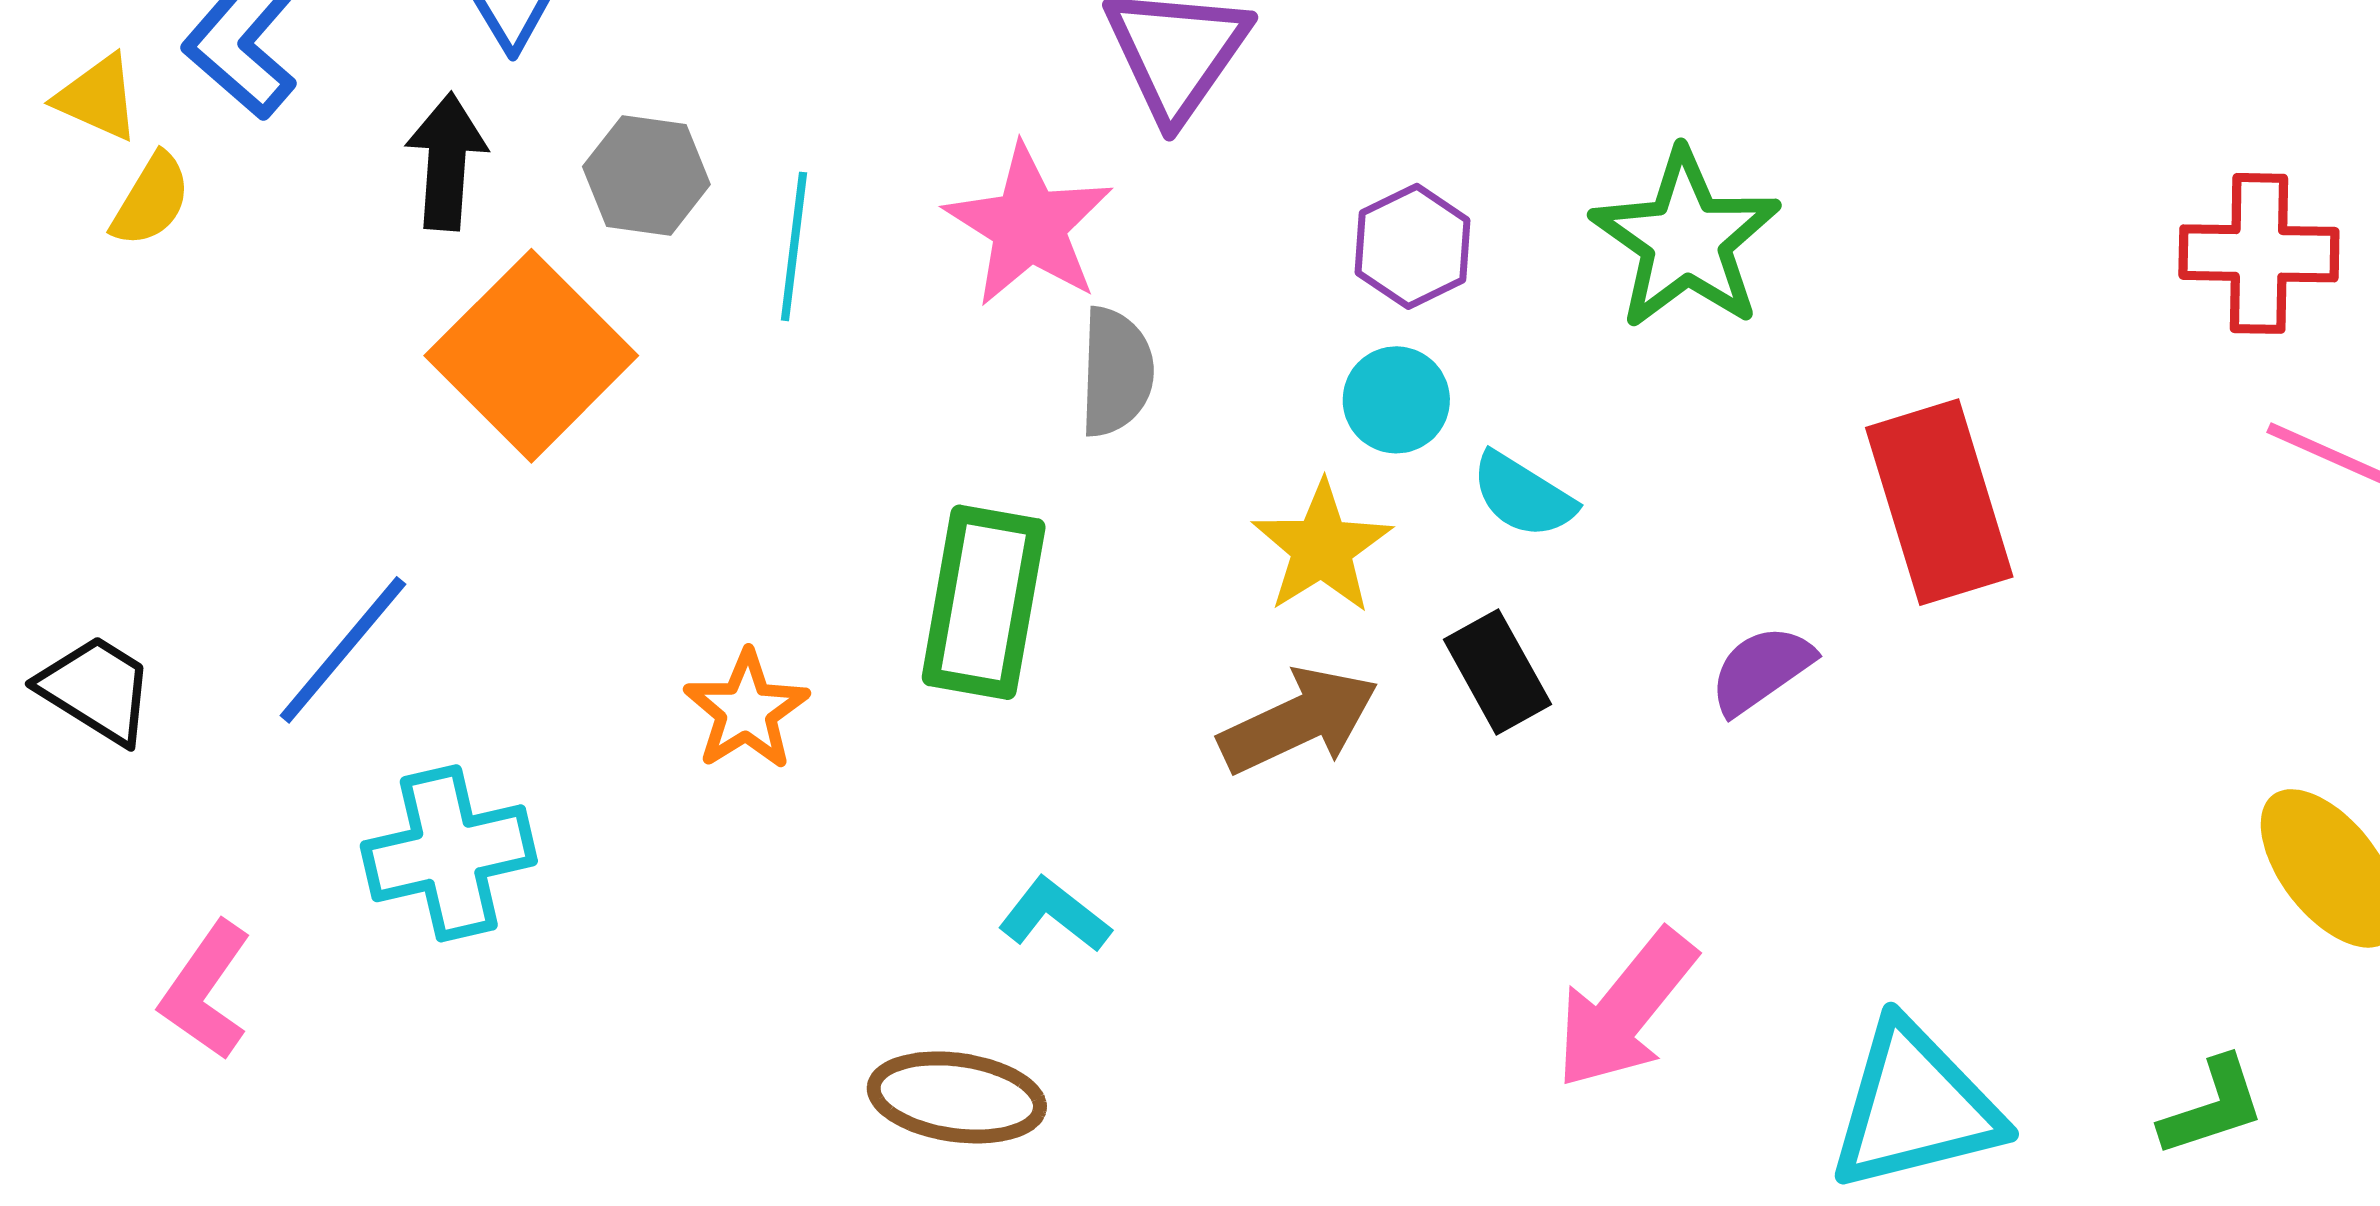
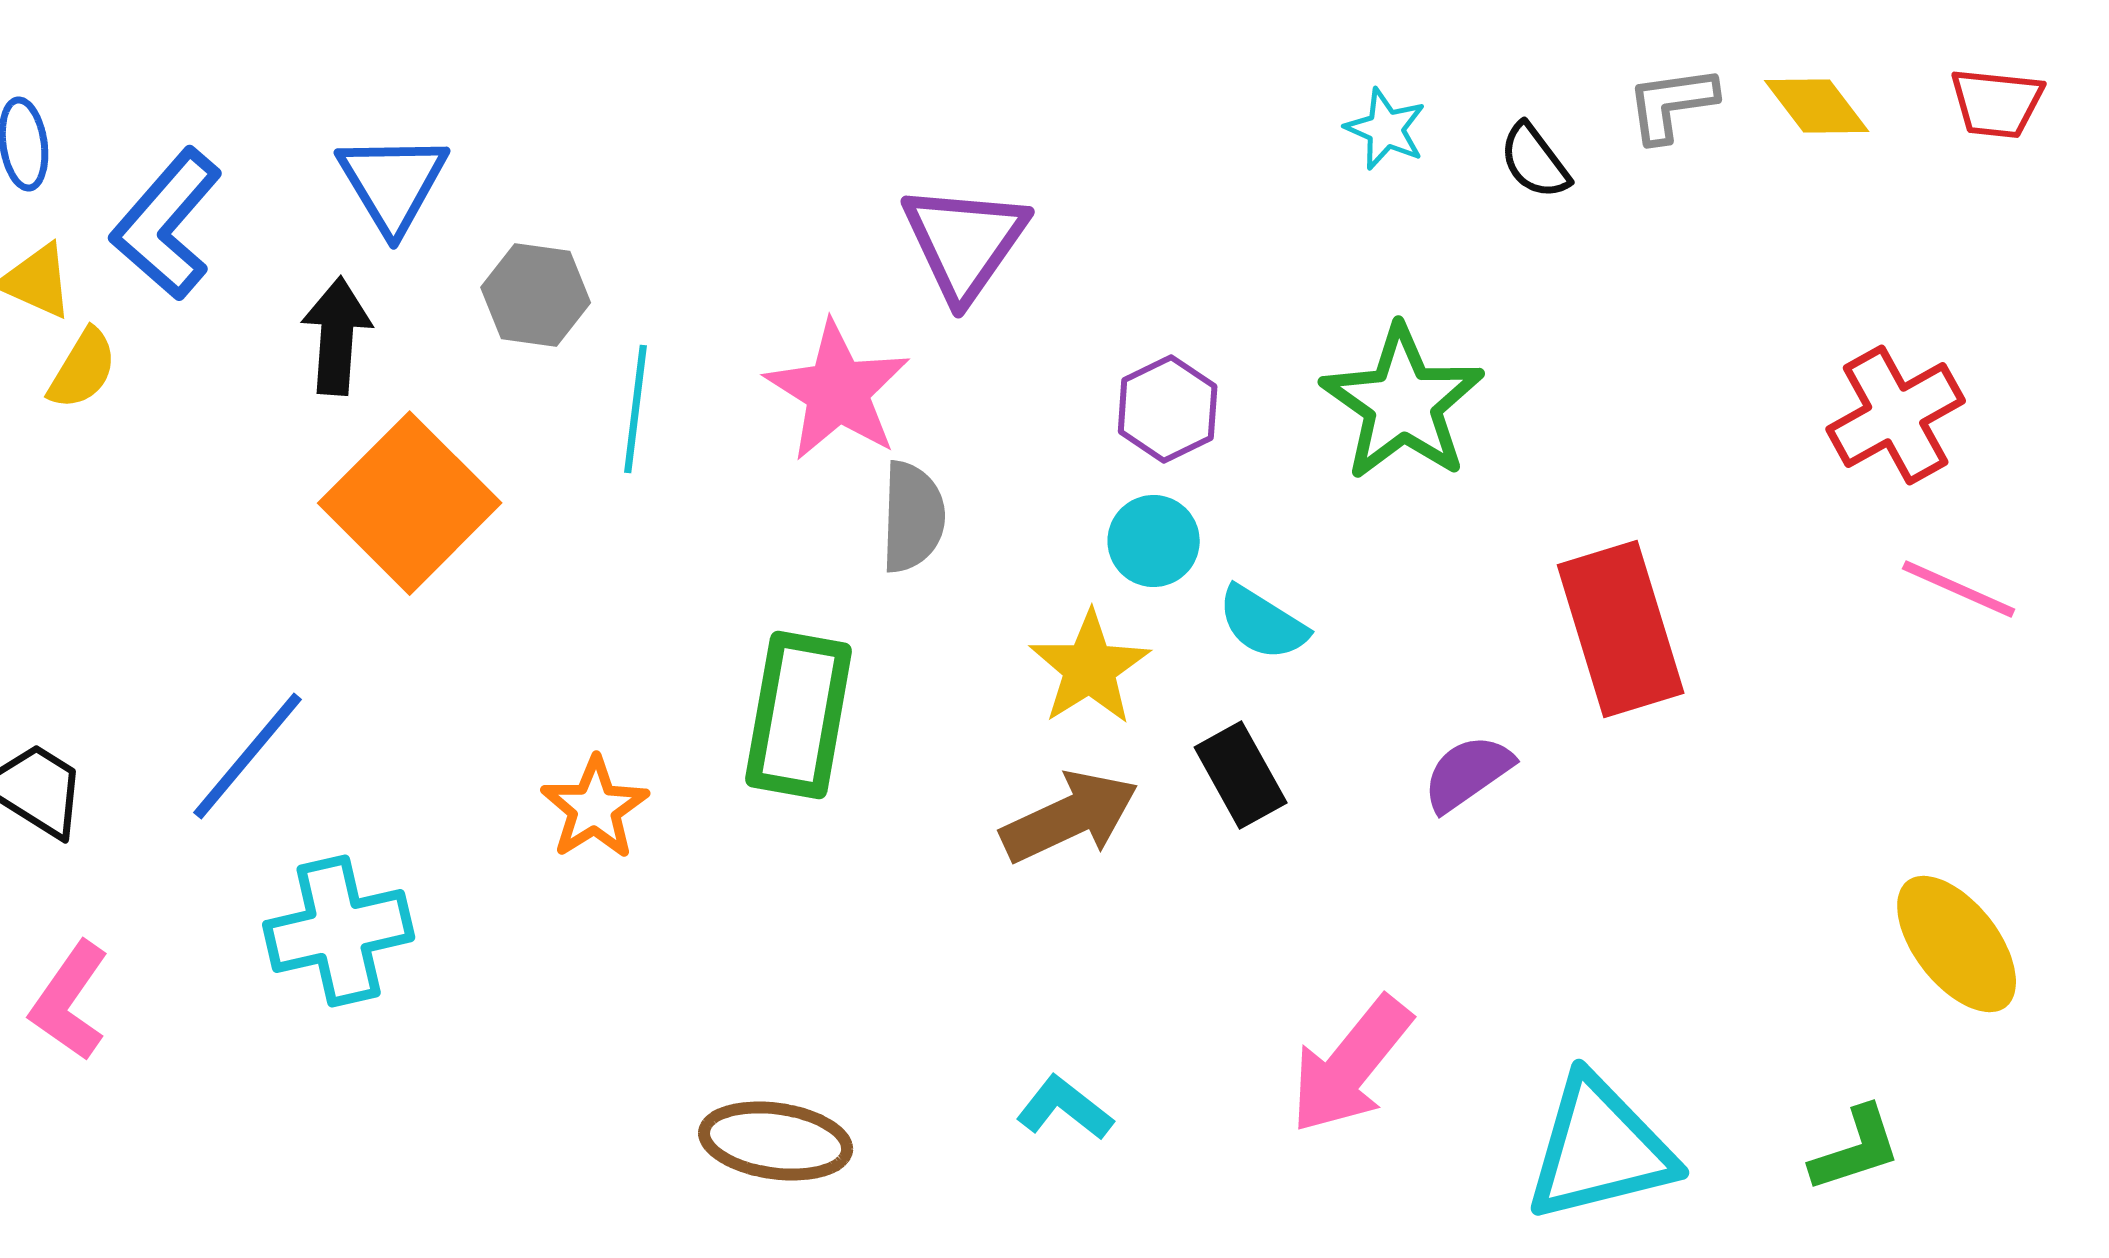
gray hexagon: (646, 176) -> (536, 295), moved
red cross: (2259, 253) -> (1896, 415), turned -30
cyan L-shape: (1054, 915) -> (1065, 1108), moved
pink L-shape: (206, 990) -> (70, 1001), moved

